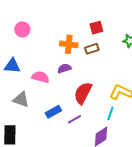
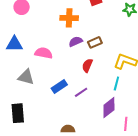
brown rectangle: (92, 49) -> (95, 42), moved
purple semicircle: (64, 68) -> (76, 41), moved
red semicircle: (83, 93) -> (87, 65), size x0.6

